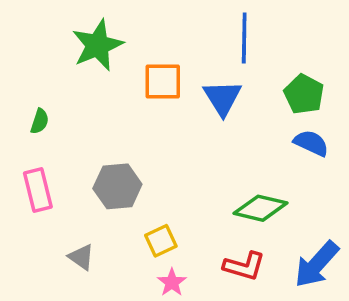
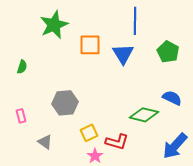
blue semicircle: (311, 143) -> (172, 98), moved
pink rectangle: (38, 190) -> (21, 116), moved, size x0.6
red L-shape: (244, 266) -> (117, 142), moved

